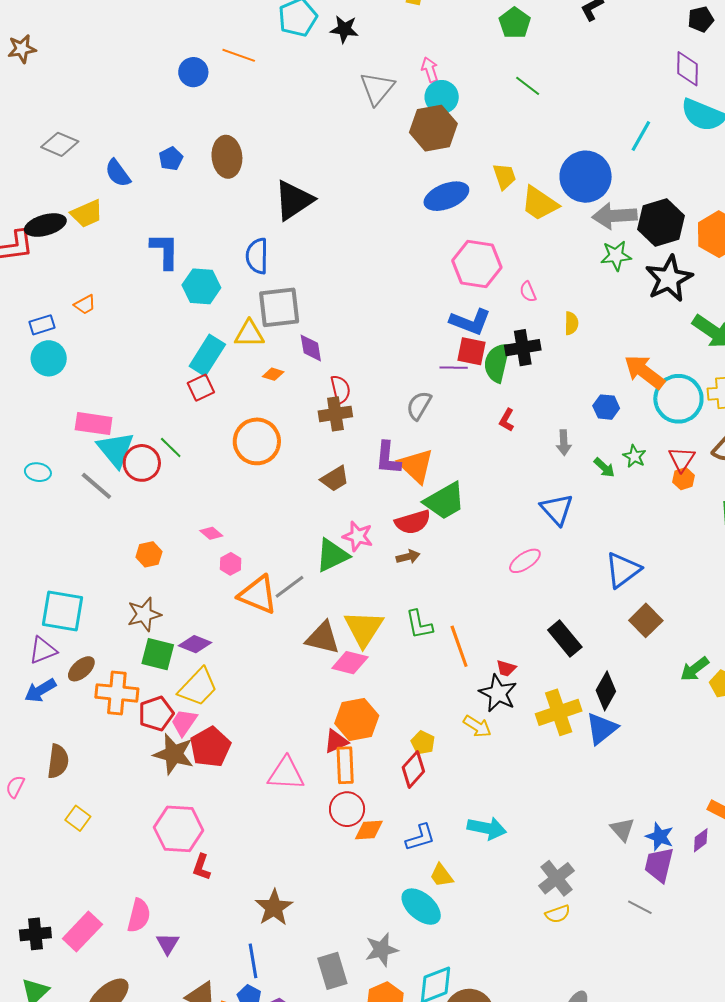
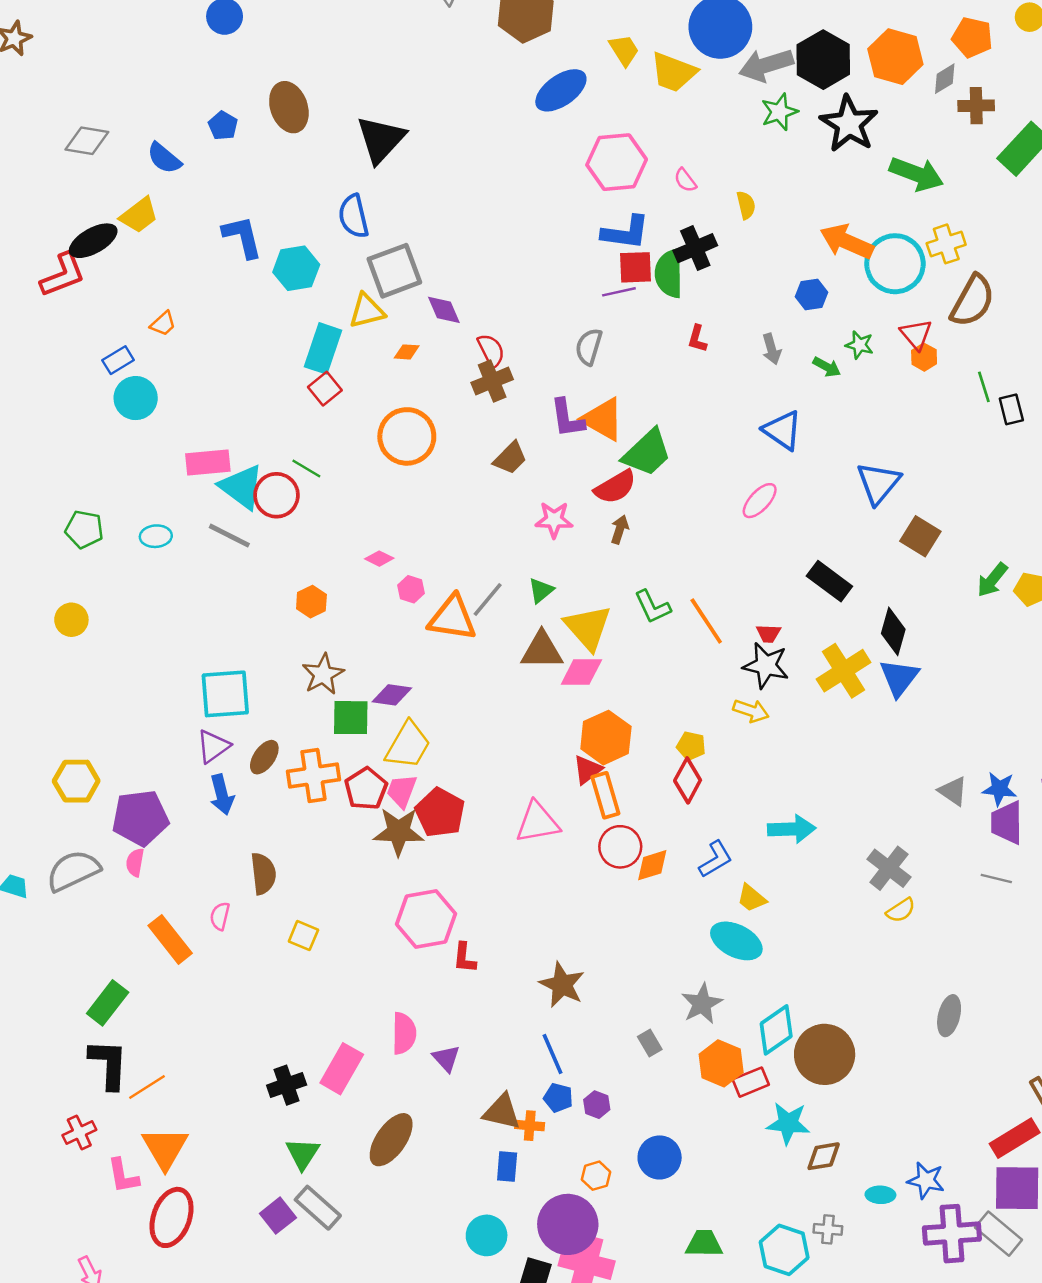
green triangle: (332, 555) -> (541, 591), moved, size x0.6
brown arrow: (408, 557) -> (620, 529), turned -45
blue arrow: (40, 690) -> (222, 795), turned -60
gray rectangle: (332, 971) -> (650, 1043), size x0.6

